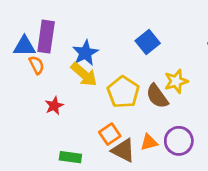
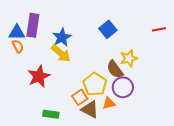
orange semicircle: (37, 65) -> (18, 46), moved
yellow pentagon: (123, 92) -> (95, 84), moved
red star: (54, 106) -> (39, 76), size x1.6
purple circle: (179, 141) -> (123, 87), moved

